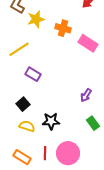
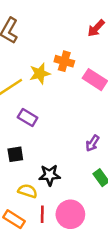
yellow star: (36, 19) -> (40, 73), moved
black square: (23, 104) -> (15, 154), turned 32
yellow semicircle: (27, 126) -> (28, 191), moved

